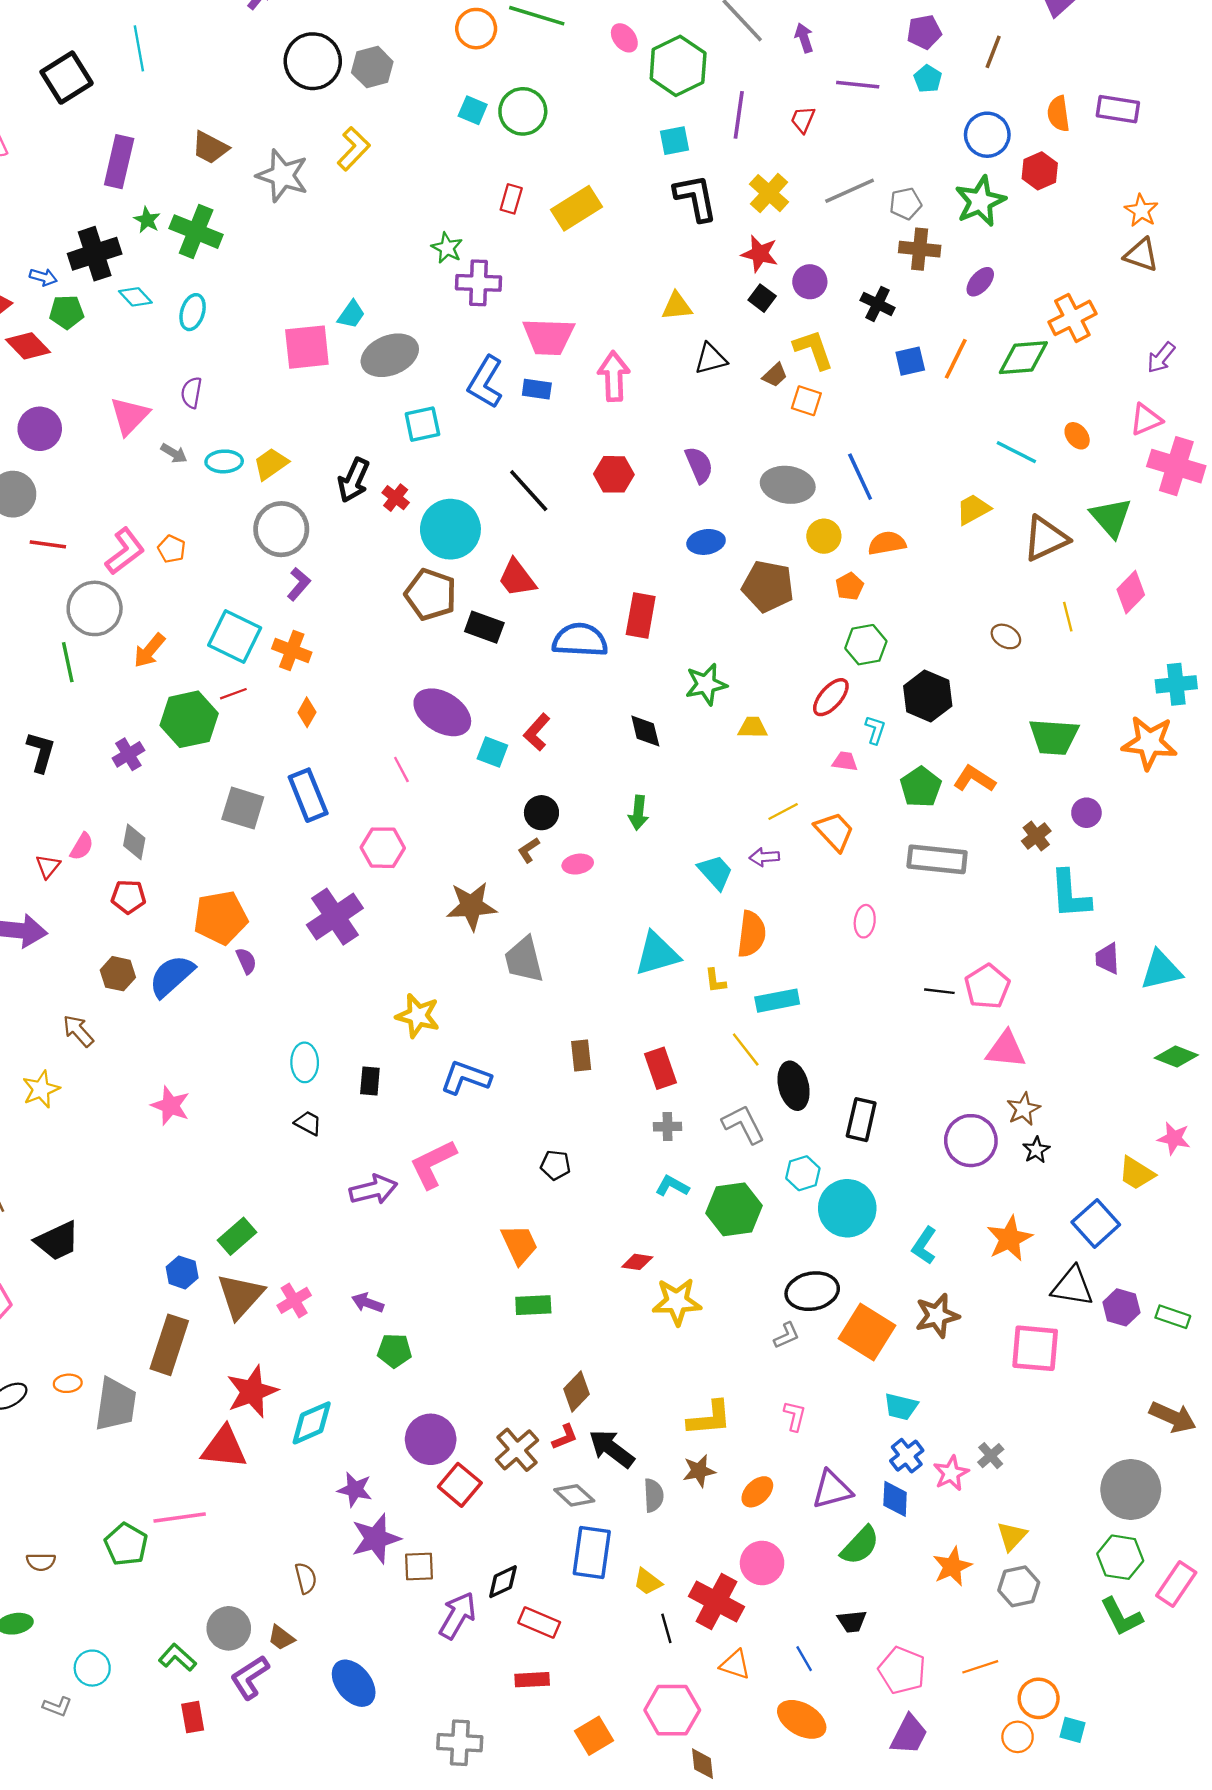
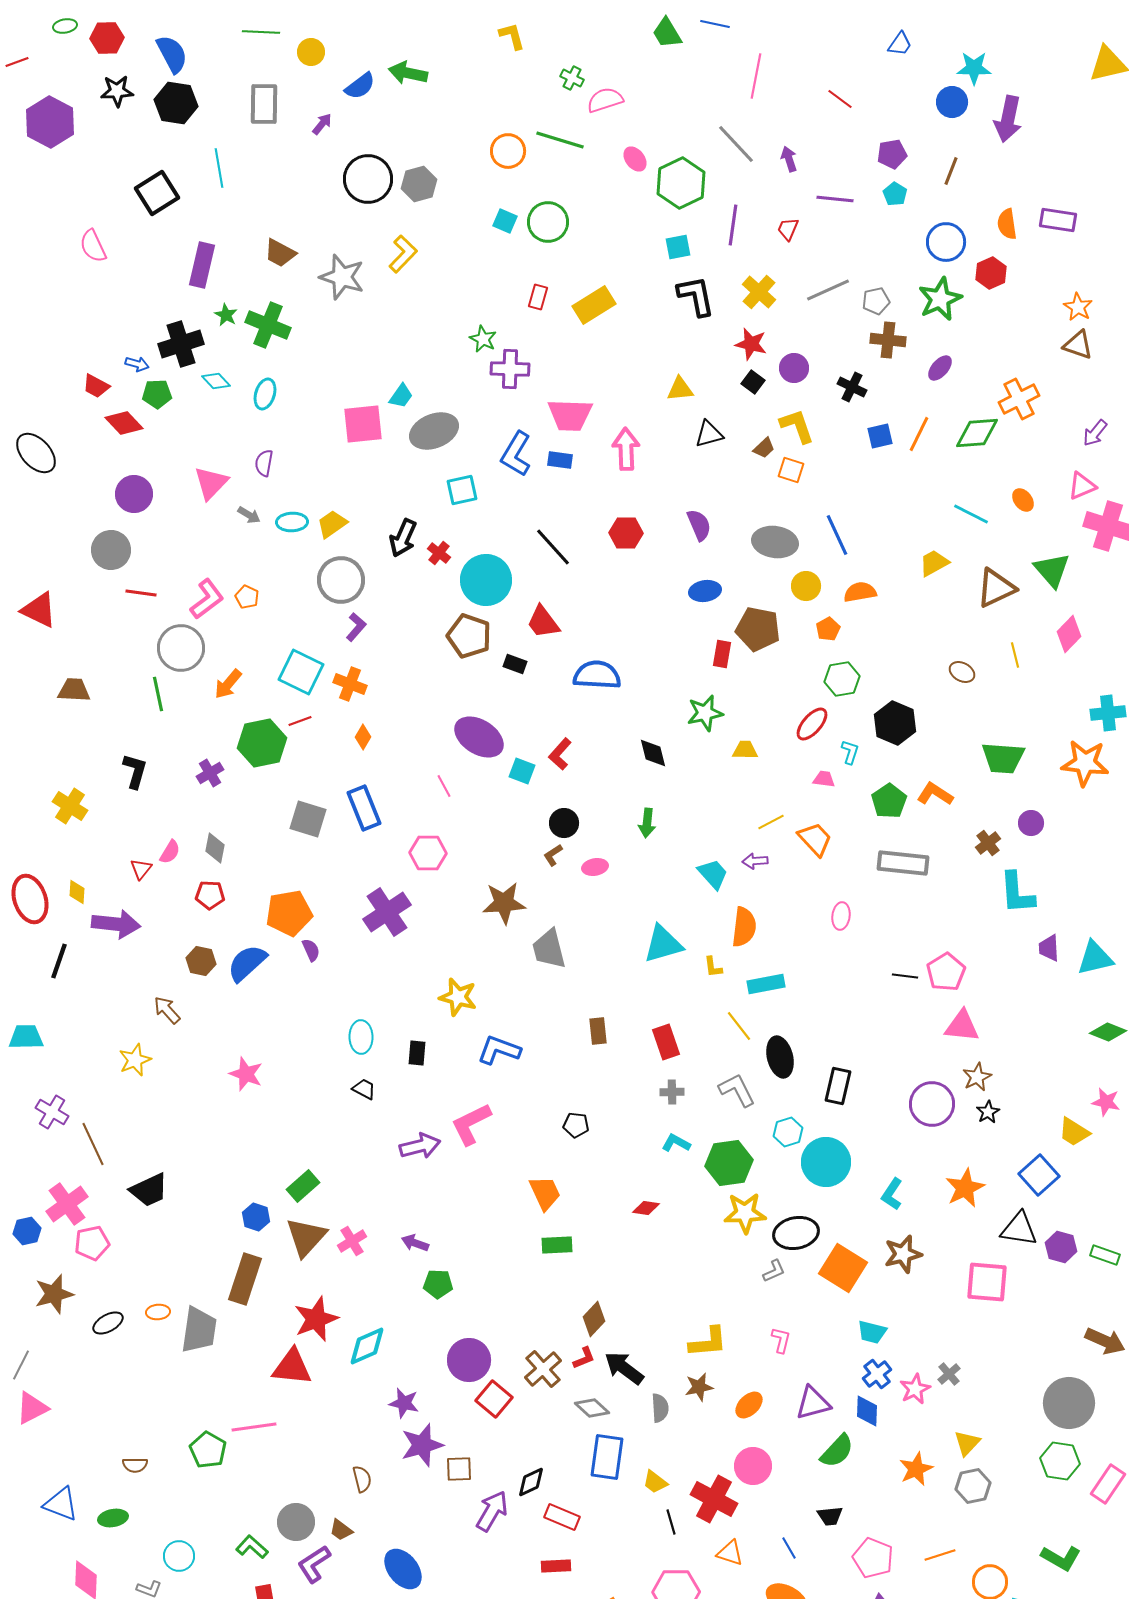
red rectangle: (641, 615) -> (722, 654), moved, size x0.7
black rectangle: (484, 627) -> (515, 664), size x0.7
yellow star: (677, 1302) -> (745, 1213), moved
green L-shape: (1121, 1617) -> (1061, 1558), moved, turned -33

